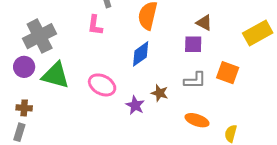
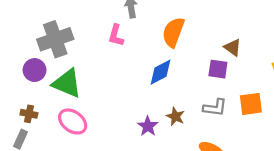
orange square: (228, 73) -> (251, 104), turned -35
pink ellipse: (102, 85) -> (73, 121), moved

